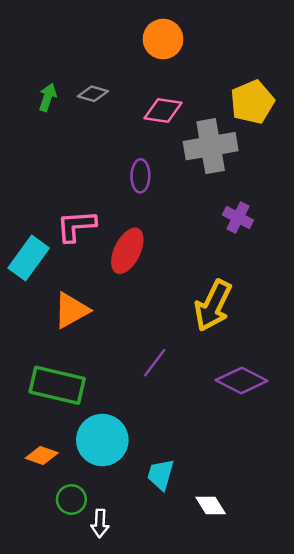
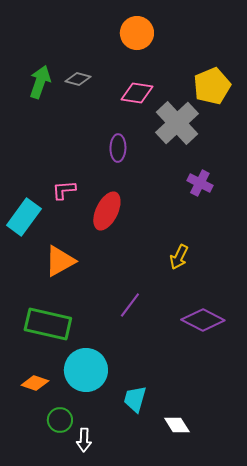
green arrow: (48, 97) -> (40, 82), size x1.4
gray cross: (211, 146) -> (177, 123), turned -33
pink L-shape: (76, 226) -> (64, 190), size x0.7
yellow arrow: (213, 306) -> (179, 257), size x0.6

